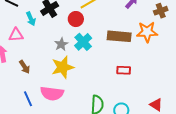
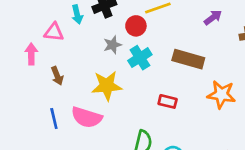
orange star: (147, 32) -> (221, 94), moved
gray star: (61, 44) -> (112, 45), moved
red rectangle: (124, 70) -> (168, 101), moved

